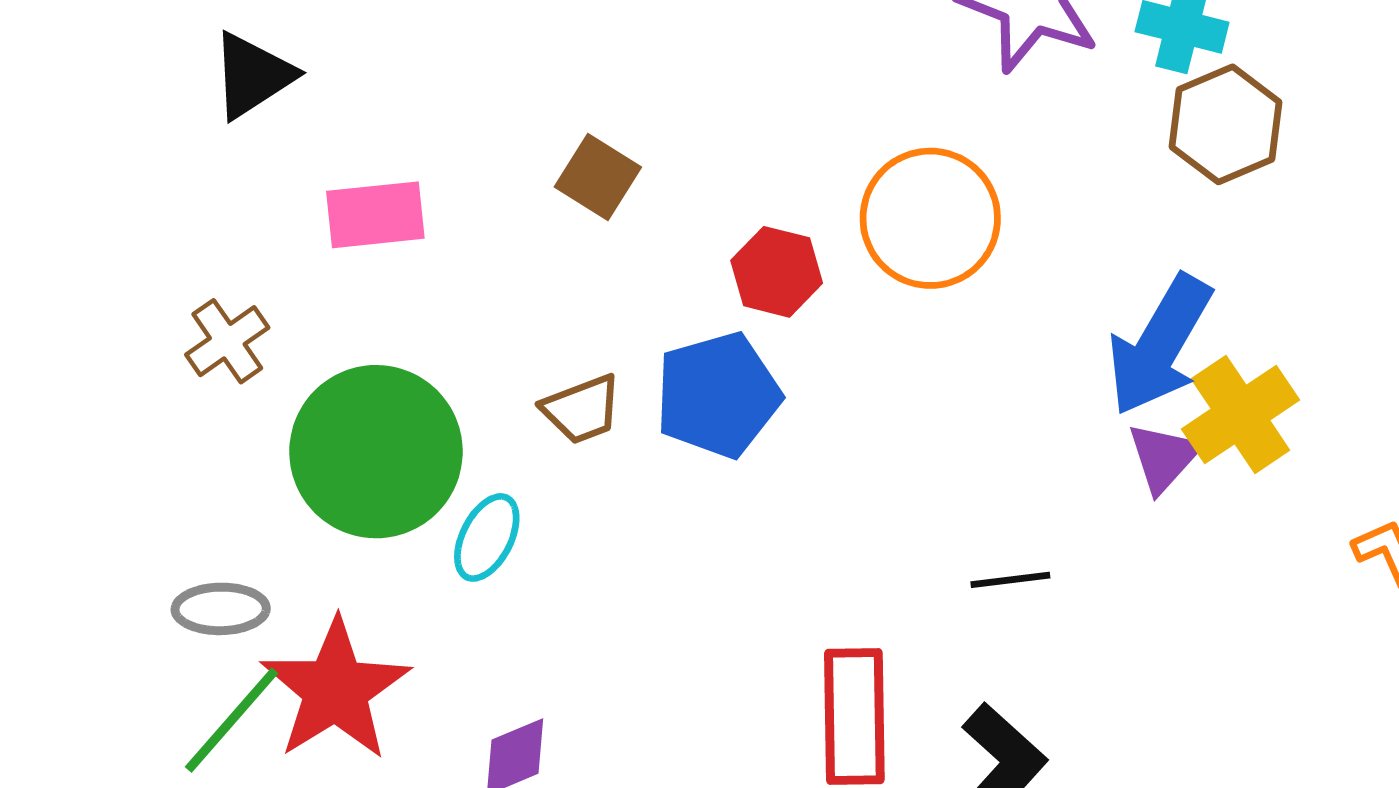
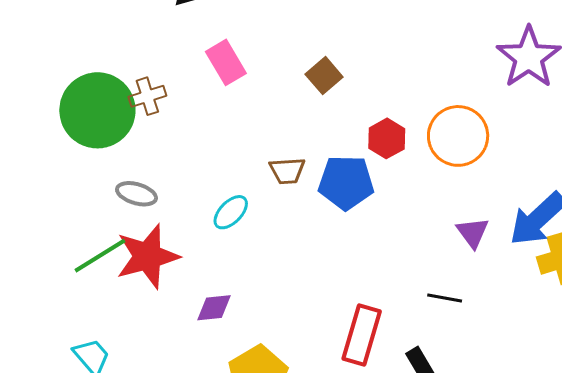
pink rectangle: (375, 215) -> (226, 62), turned 48
green circle: (376, 452) -> (97, 110), moved
purple triangle: (1164, 457) -> (473, 233), moved, turned -36
gray ellipse: (221, 609) -> (136, 194), moved

